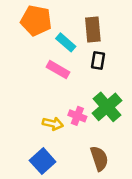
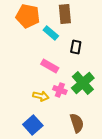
brown rectangle: (93, 30) -> (65, 14), moved
pink rectangle: (58, 70) -> (50, 66), moved

